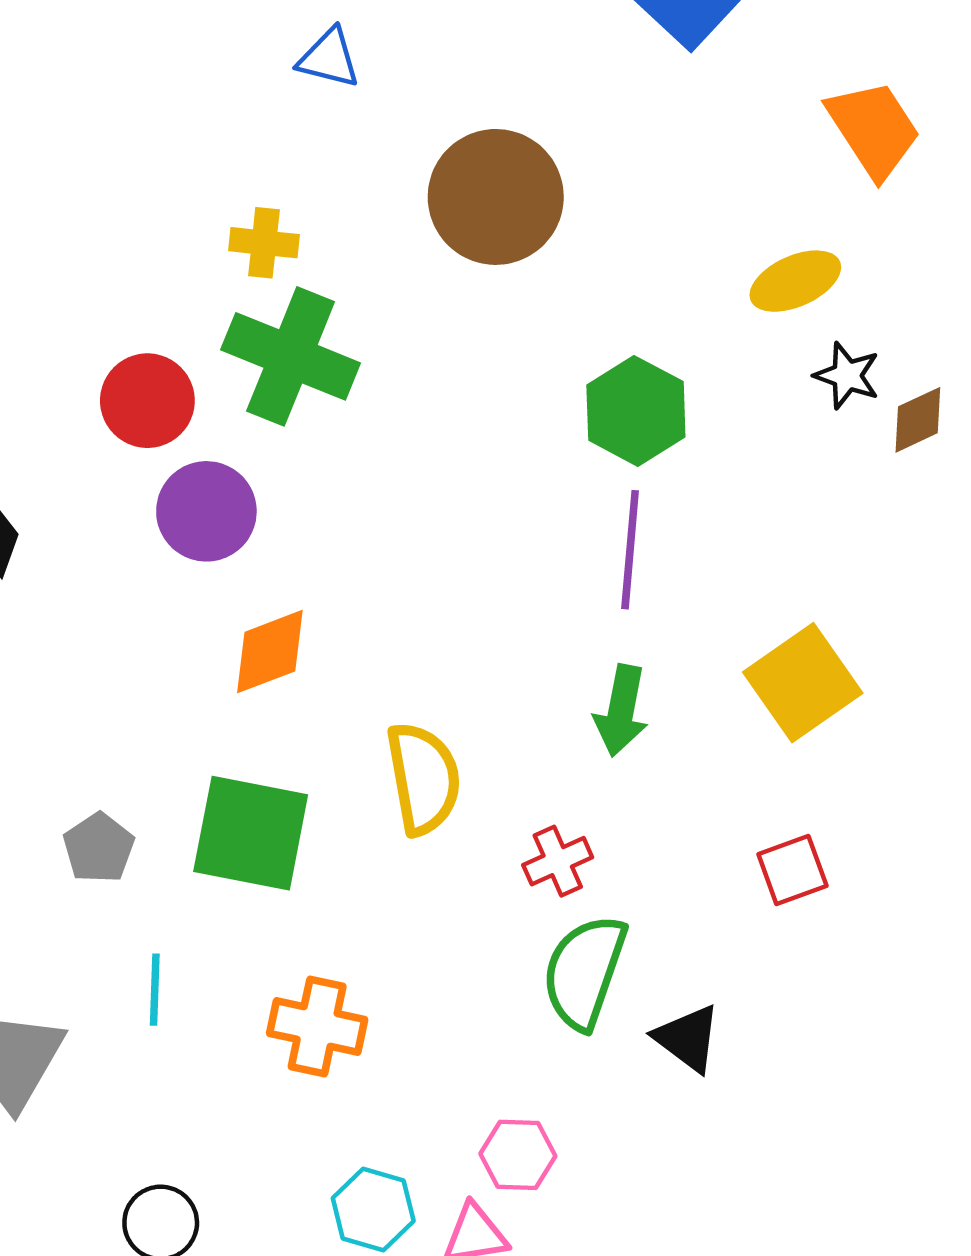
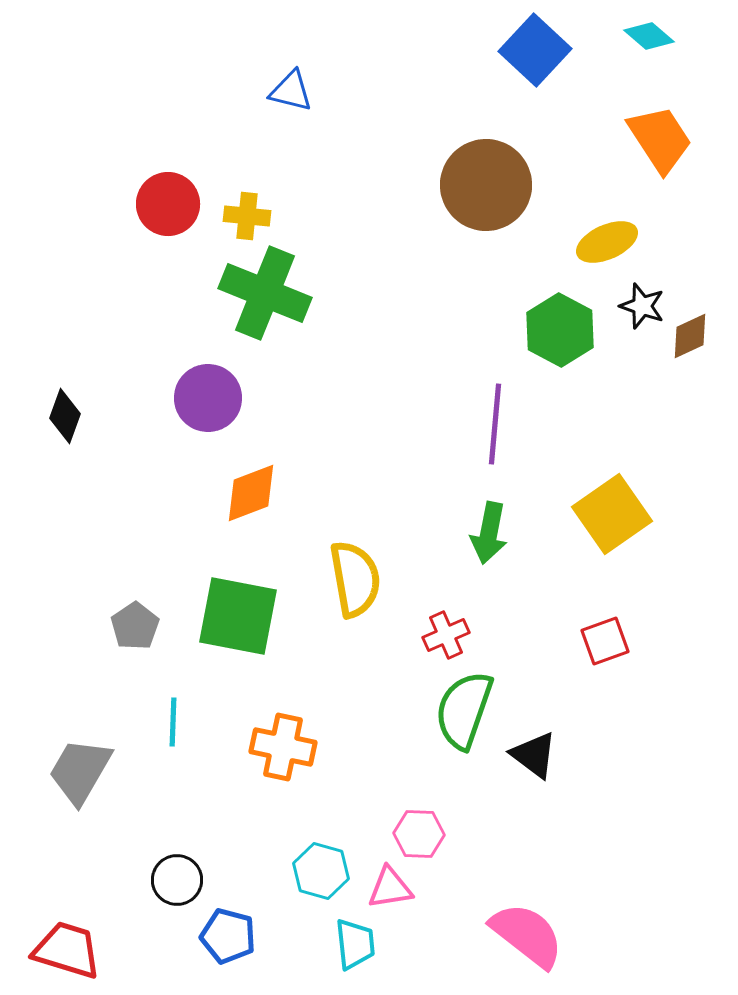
brown circle: (496, 197) -> (486, 185), moved
red circle: (147, 401) -> (168, 204), moved
green hexagon: (636, 411) -> (560, 330), moved

